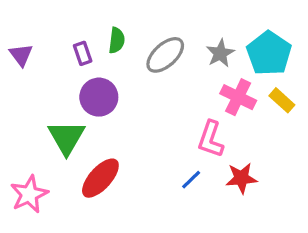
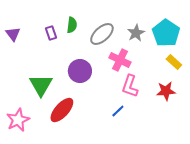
purple circle: (99, 97) -> (80, 71), moved
pink cross: (238, 97) -> (120, 60), moved
red star: (241, 178) -> (166, 91), moved

